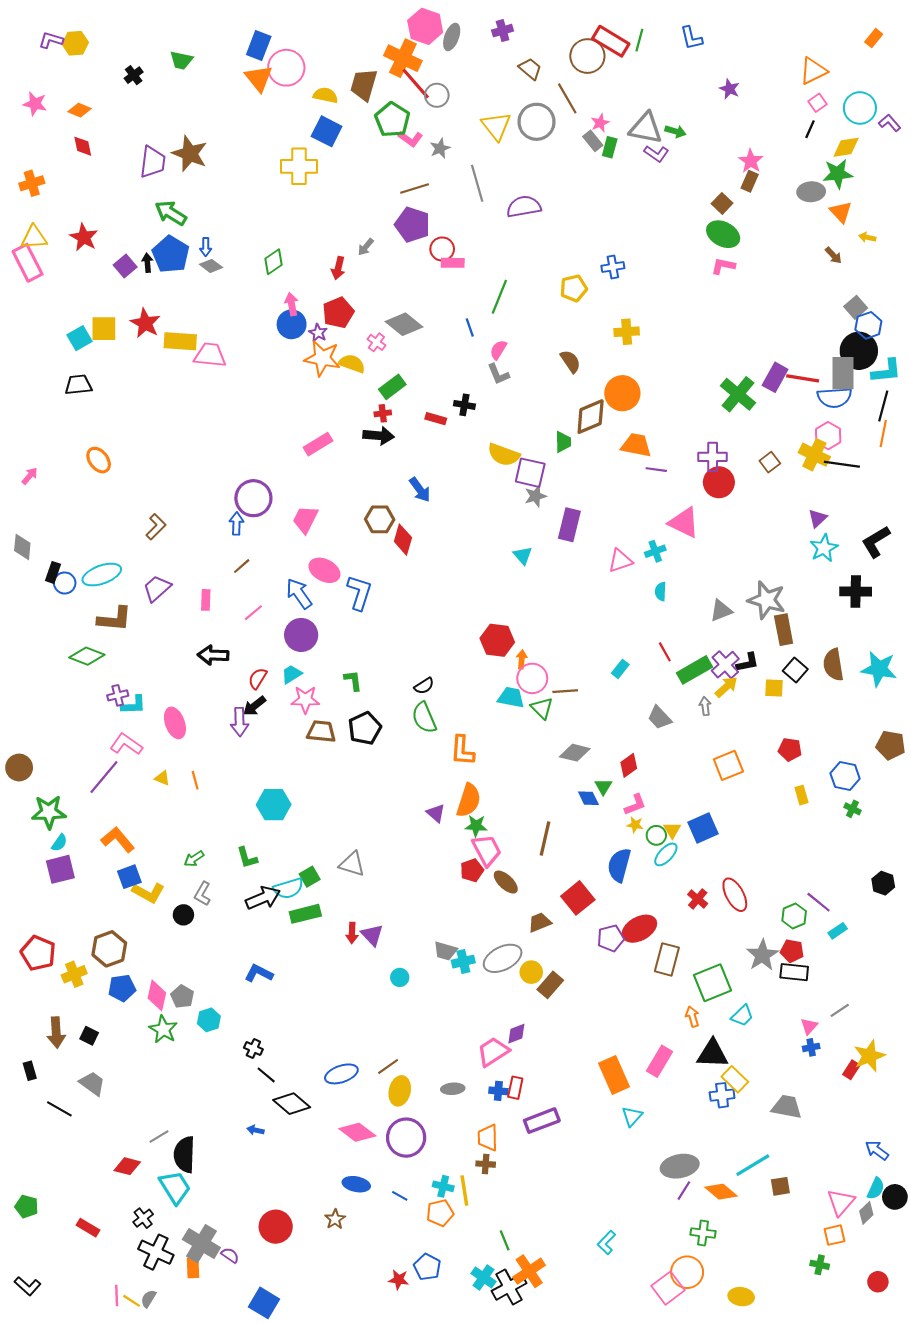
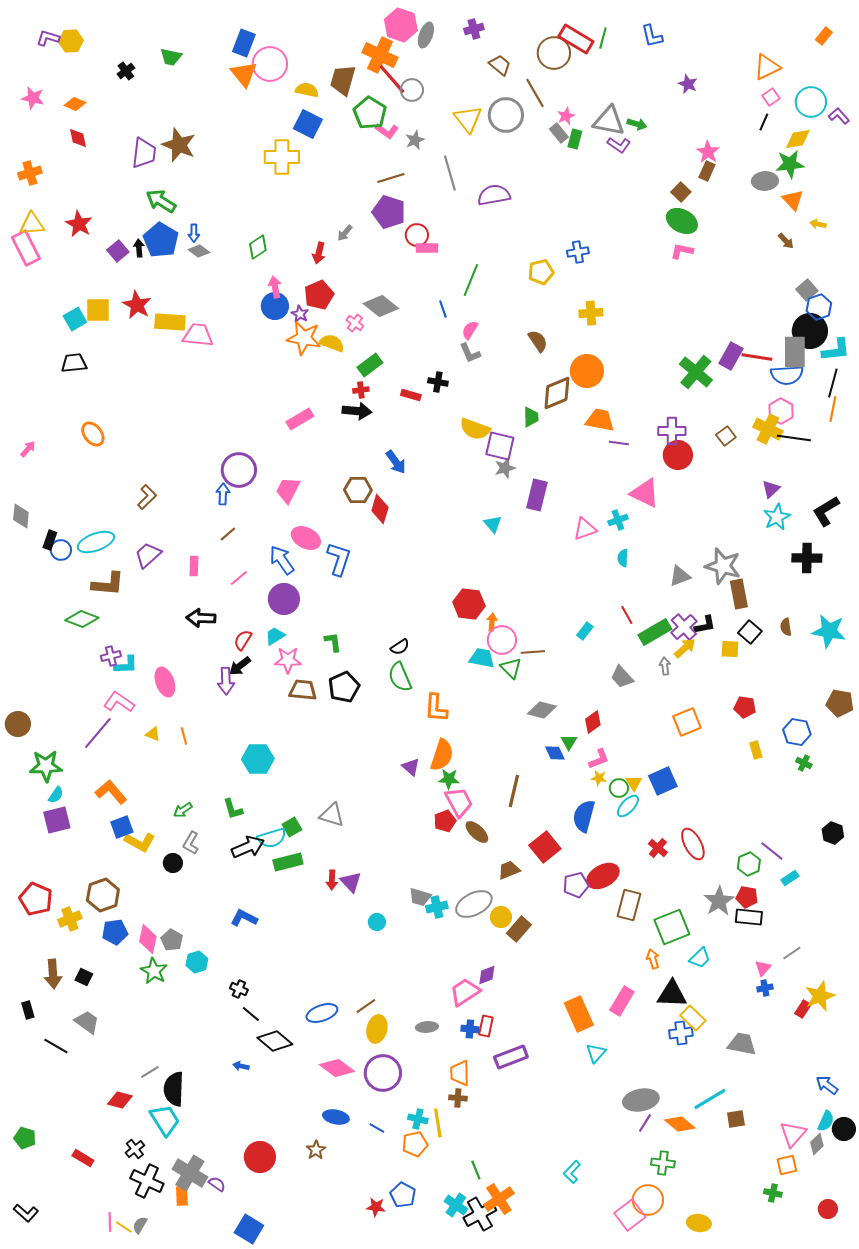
brown semicircle: (833, 665) -> (786, 627), size x0.6

